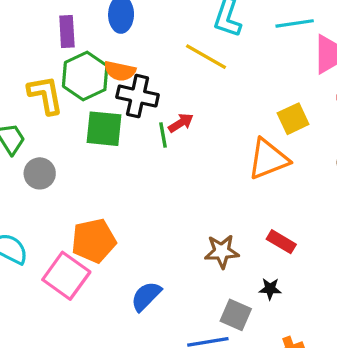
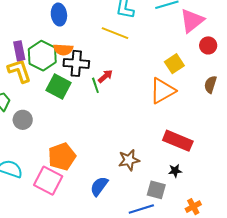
purple rectangle: (67, 31) -> (19, 51), moved
green square: (104, 129) -> (58, 87), turned 30
red rectangle: (281, 242) -> (178, 141), size x1.6
brown star: (222, 251) -> (129, 160), moved

